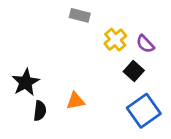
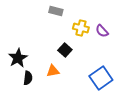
yellow cross: (115, 40) -> (81, 28), turned -35
black square: (134, 71) -> (65, 50), moved

